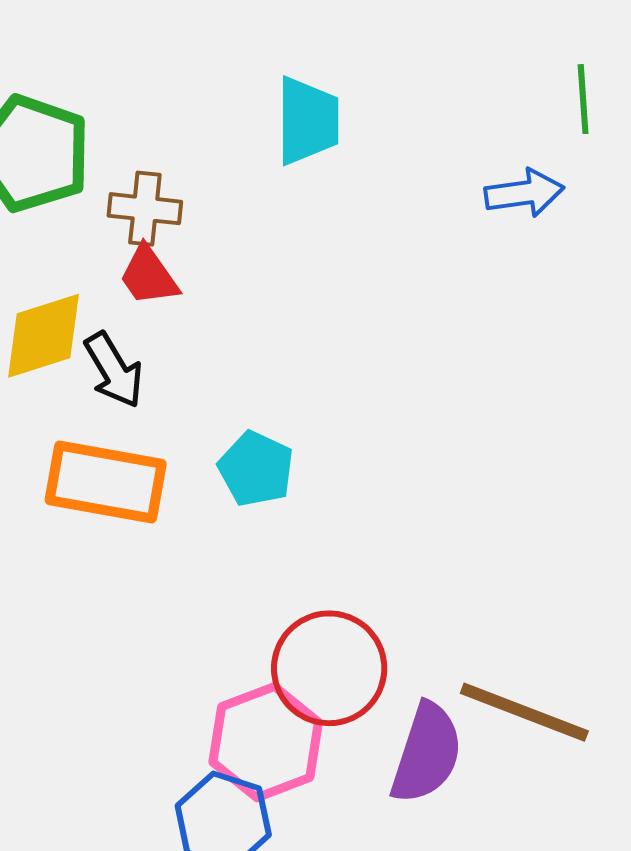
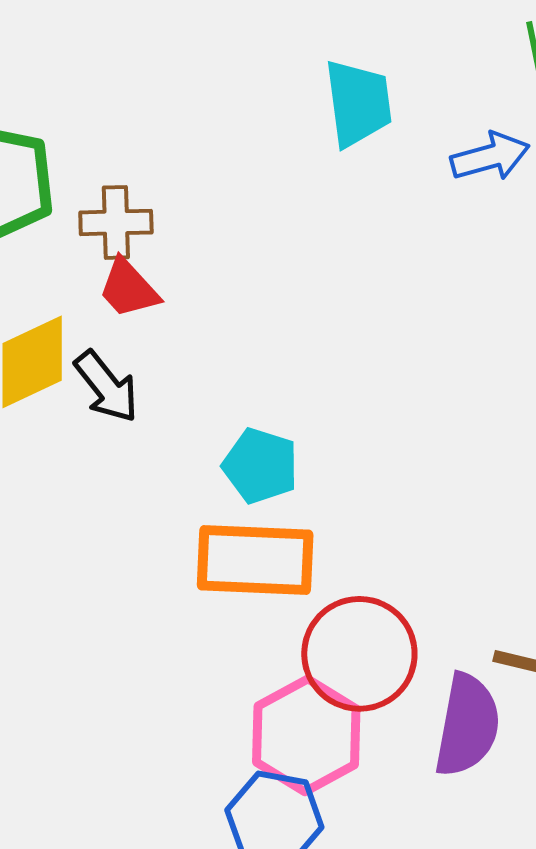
cyan trapezoid: (308, 121) -> (358, 103), moved
orange rectangle: (106, 482) -> (255, 560), moved

